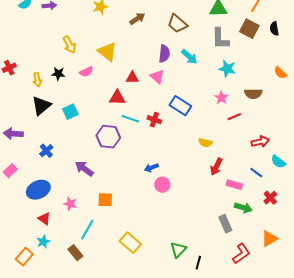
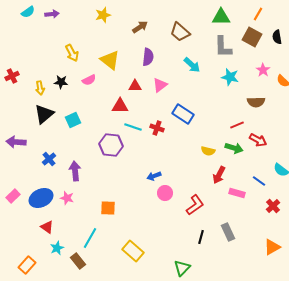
purple semicircle: (164, 54) -> (148, 57), moved
pink triangle: (157, 77) -> (160, 85), turned 42
pink star: (221, 98) -> (263, 70), moved
red arrow: (260, 142) -> (258, 140), moved, turned 42
purple arrow: (84, 169) -> (75, 171), moved, turned 48
pink rectangle: (10, 171) -> (13, 196), moved
pink star: (70, 204) -> (67, 198), moved
green arrow: (243, 208) -> (234, 148), moved
cyan star: (43, 242) -> (57, 248), moved
green triangle: (178, 250) -> (182, 268), moved
red L-shape: (241, 254) -> (195, 205), moved
black line: (198, 263) -> (201, 237), moved

